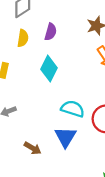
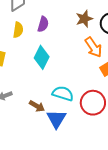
brown arrow: (33, 148) -> (37, 106), moved

